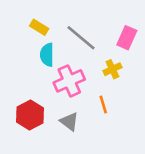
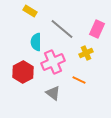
yellow rectangle: (39, 27) -> (30, 11), moved
orange line: (103, 104) -> (79, 80), turned -48
red hexagon: (30, 115) -> (23, 72), moved

